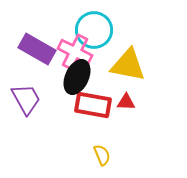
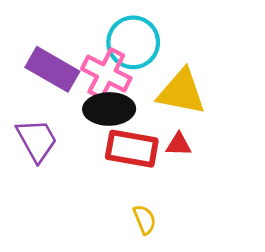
black ellipse: (77, 77) -> (109, 109), turned 64

